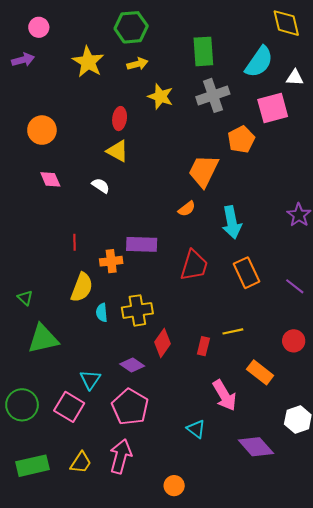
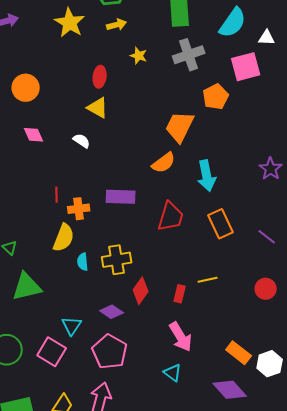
yellow star: (160, 96) -> (139, 56), size x0.7
orange semicircle: (187, 209) -> (164, 163), size x1.4
orange cross: (111, 261) -> (79, 209), moved
orange rectangle: (260, 372) -> (239, 353), moved
pink arrow: (224, 395) -> (181, 337), moved

